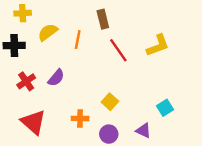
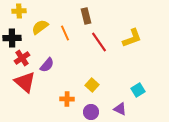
orange line: (78, 39) -> (65, 33), turned -35
red cross: (26, 81) -> (22, 58), moved
red triangle: (33, 122) -> (25, 82), moved

